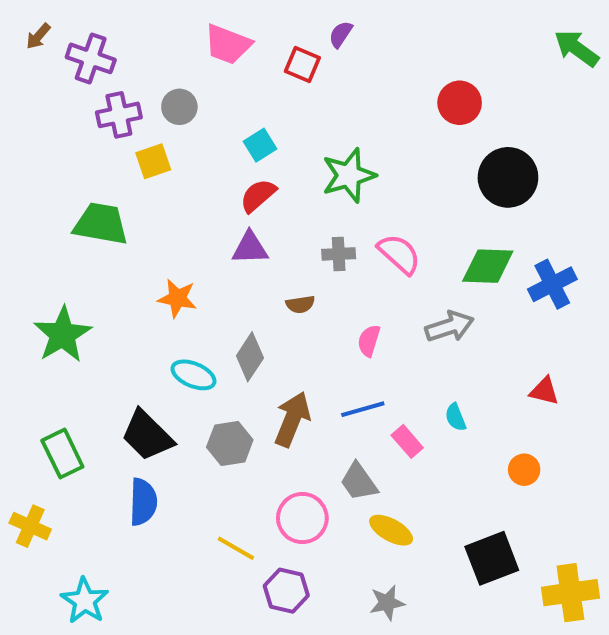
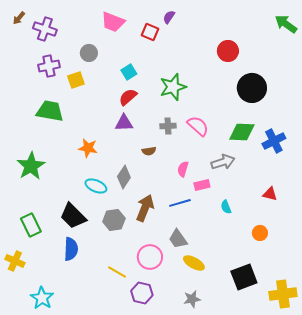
purple cross: (119, 115) -> (49, 66), moved
pink rectangle: (407, 441) -> (202, 185), moved, turned -63

